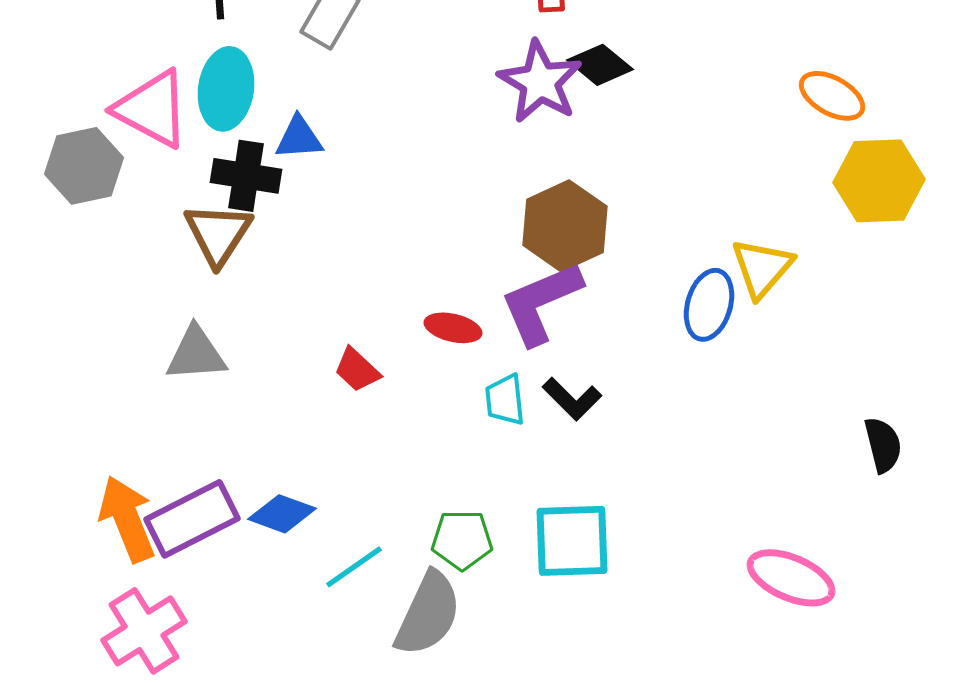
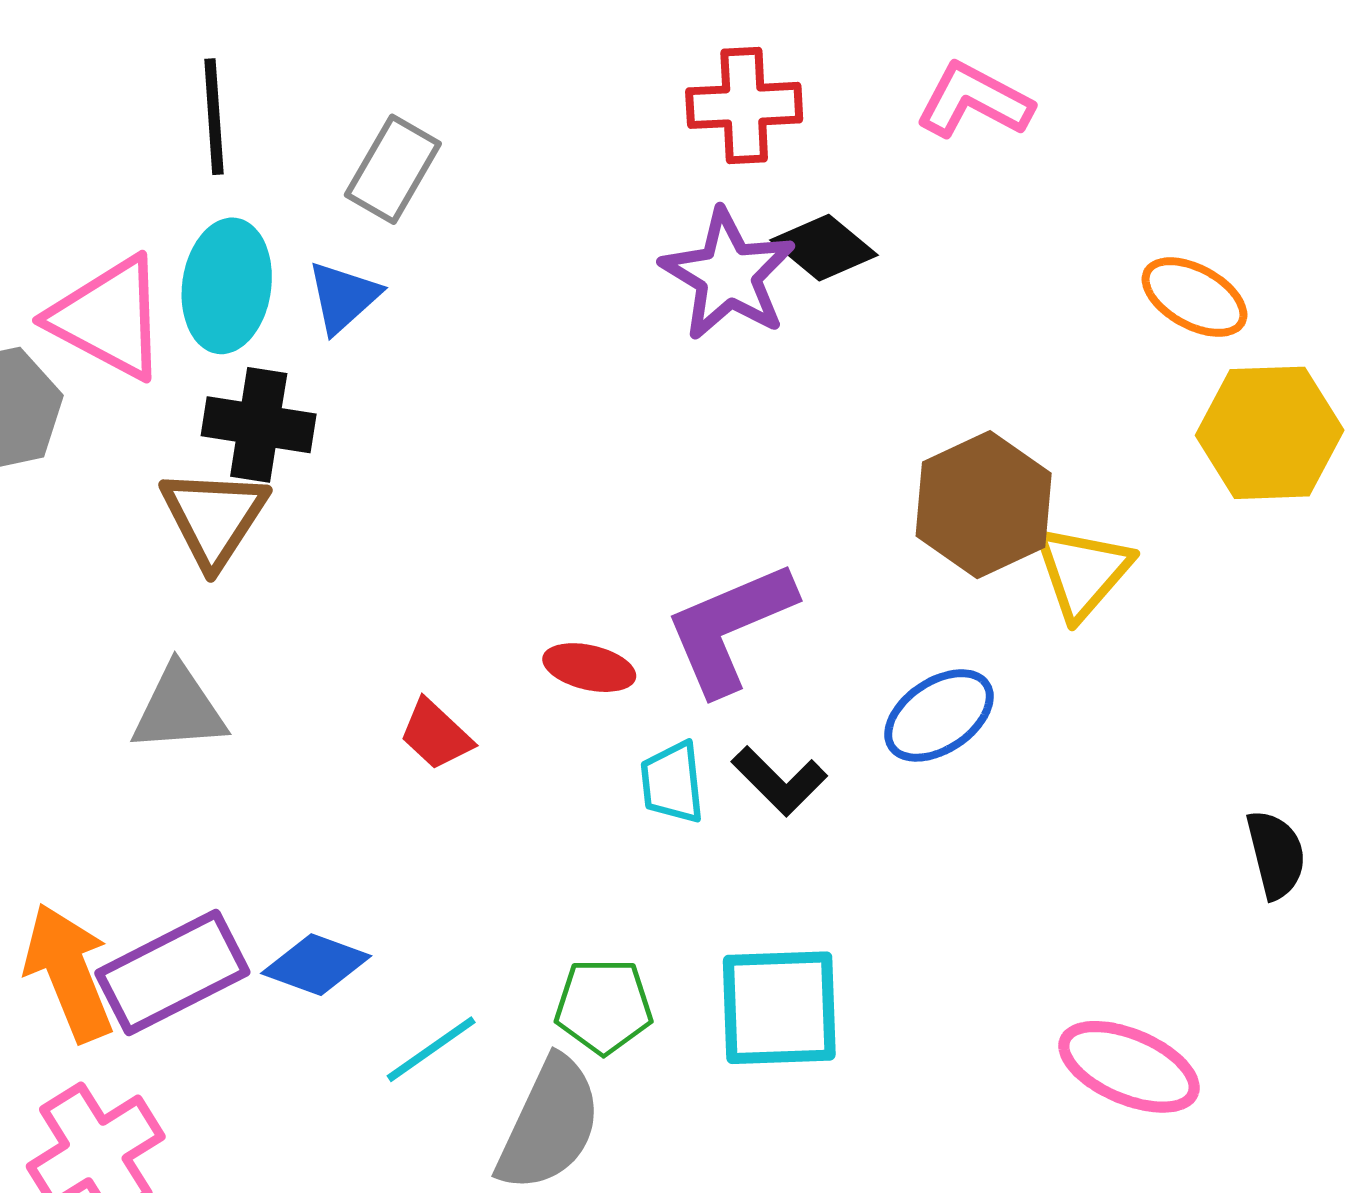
blue triangle: (299, 138) -> (343, 297), moved, turned -38
brown hexagon: (565, 226) -> (984, 505), moved
blue ellipse: (709, 305) -> (939, 715), moved, turned 40

